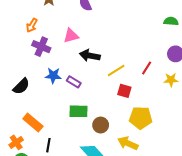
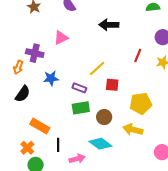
orange arrow: (32, 25) -> (18, 67), moved
black arrow: (90, 56) -> (109, 25), moved
yellow line: (116, 71) -> (97, 69), moved
purple rectangle: (74, 82) -> (79, 88), moved
red square: (124, 91) -> (112, 85), moved

